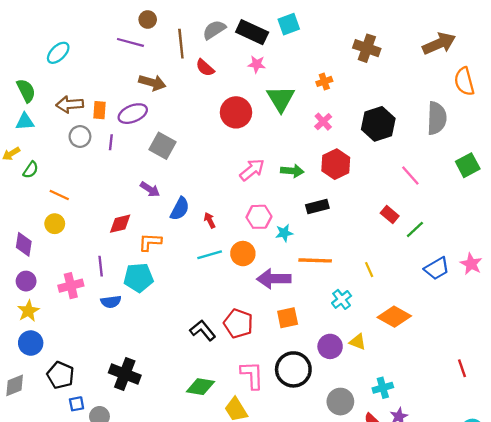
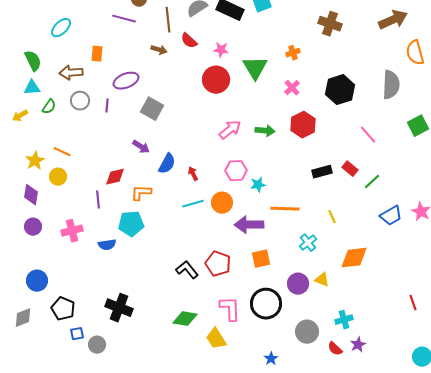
pink star: (257, 64) -> (221, 50), moved
brown arrow: (152, 83) -> (159, 50), moved, size x0.7
orange rectangle: (99, 110) -> (97, 54), moved
green semicircle: (31, 170) -> (49, 107), moved
black rectangle: (317, 206) -> (322, 172), moved
purple line: (101, 266) -> (98, 200), moved
yellow star: (28, 311) -> (35, 161), moved
orange diamond: (394, 317) -> (354, 258), turned -36

